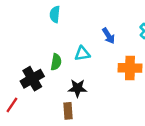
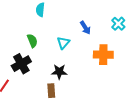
cyan triangle: (82, 54) -> (63, 43), turned -40
green semicircle: (56, 62) -> (32, 41), moved, turned -32

